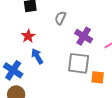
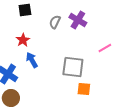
purple cross: (84, 36) -> (78, 20), moved
orange square: (98, 77) -> (84, 89), moved

